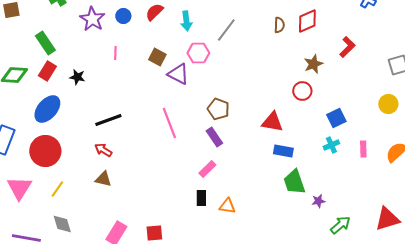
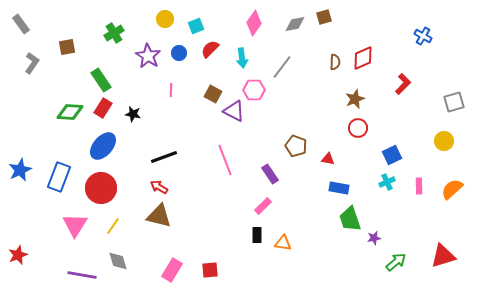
brown star: (313, 64) -> (355, 99), moved
brown pentagon: (218, 109) -> (296, 146), moved
red triangle: (272, 122) -> (328, 159), size x0.6
brown triangle: (103, 179) -> (159, 216), size x1.5

